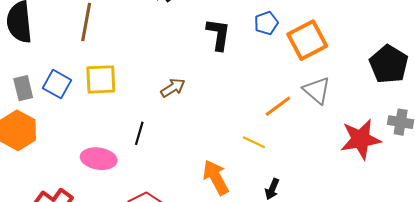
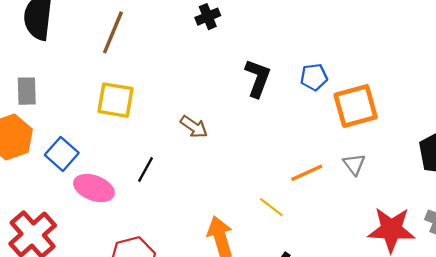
blue square: (57, 84) -> (62, 154), moved
brown arrow: (173, 88) -> (194, 127), turned 55
gray triangle: (317, 90) -> (354, 164), size x0.7

